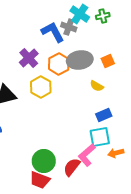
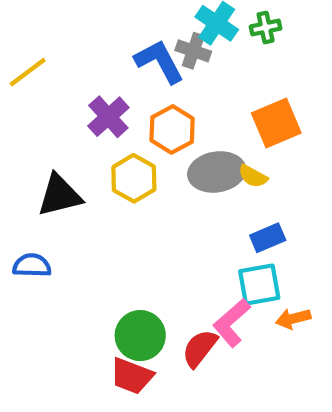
gray ellipse: (80, 60) -> (217, 172), moved
orange square: (108, 61) -> (276, 123), size x1.6

